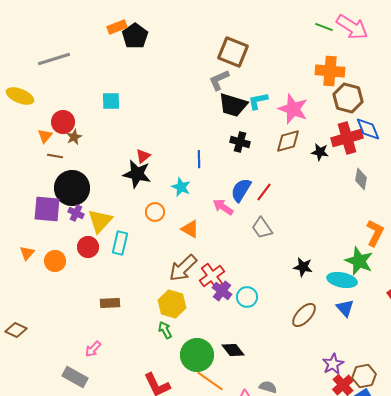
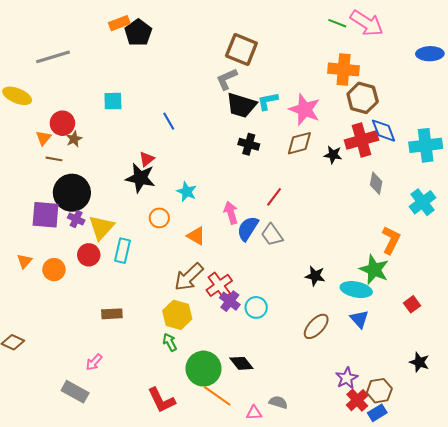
blue line: (199, 159) -> (169, 121), moved, turned -30
blue semicircle: (241, 190) -> (248, 228), moved
pink arrow: (223, 207) -> (231, 213), turned 40

